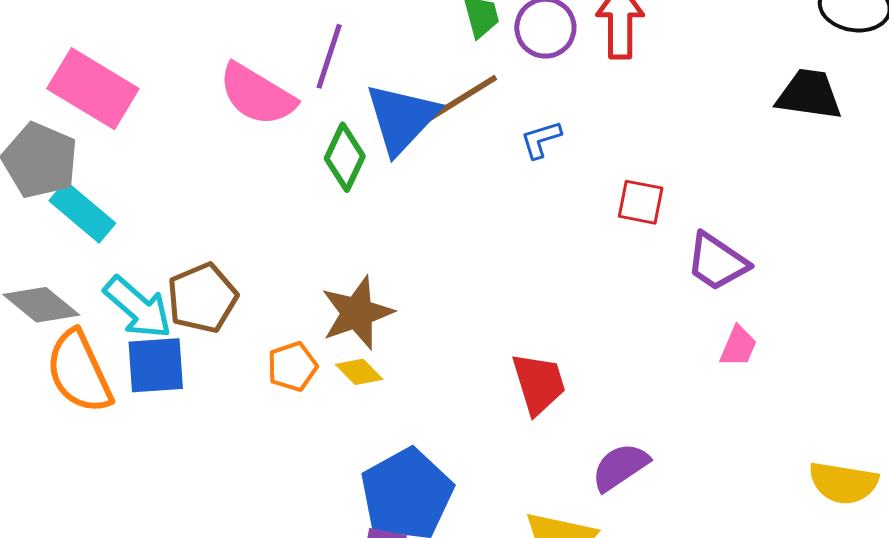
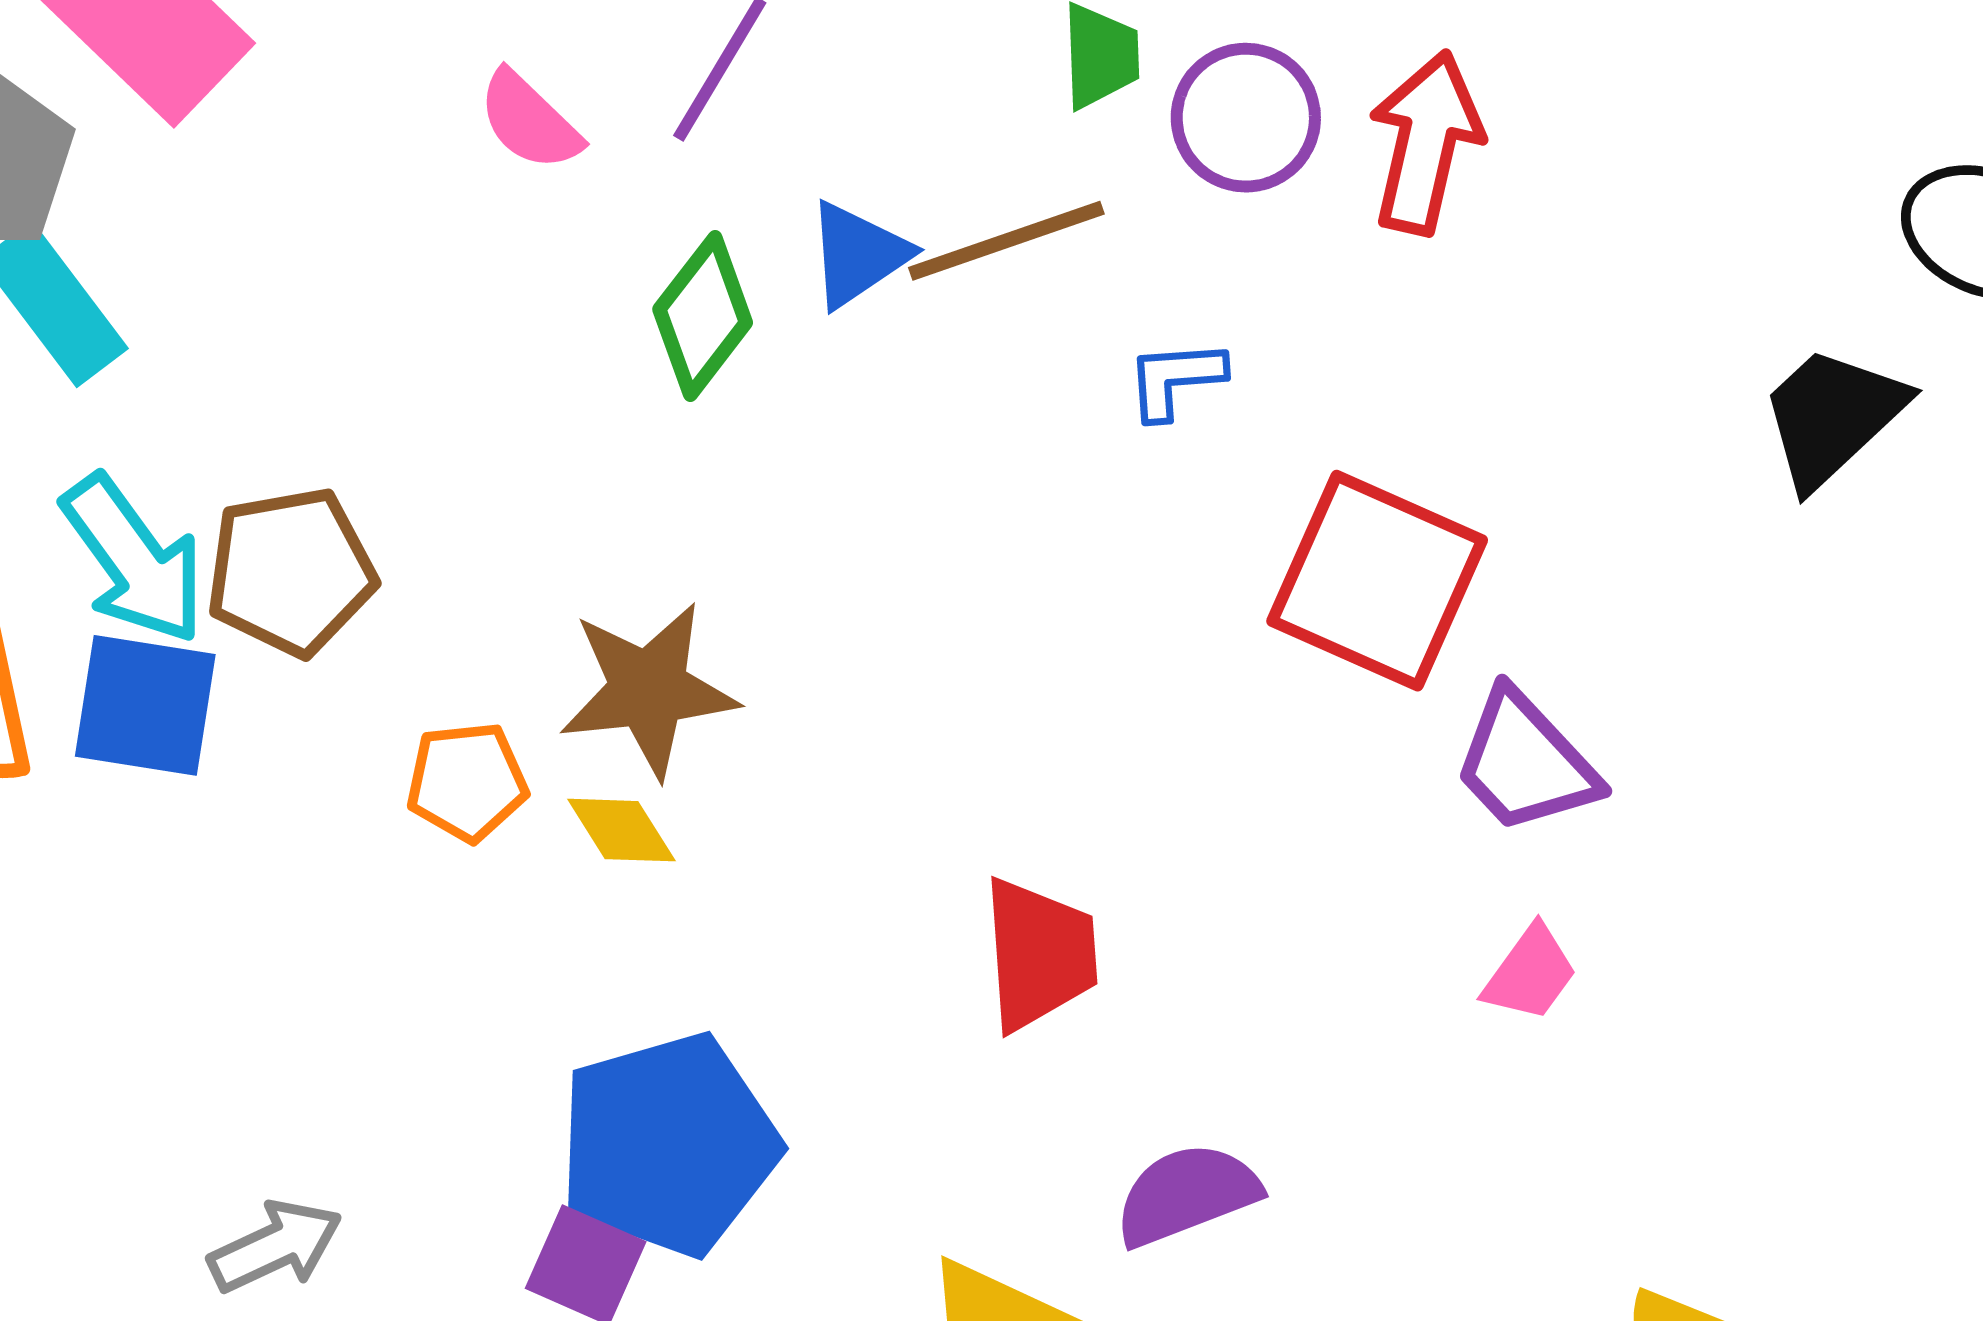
black trapezoid: (809, 94) -> (1832, 417), turned -64
pink semicircle: (257, 95) -> (529, 121), size x0.6
blue triangle: (402, 118) -> (858, 254), size x0.6
red square: (641, 202) -> (1377, 581), size x1.8

